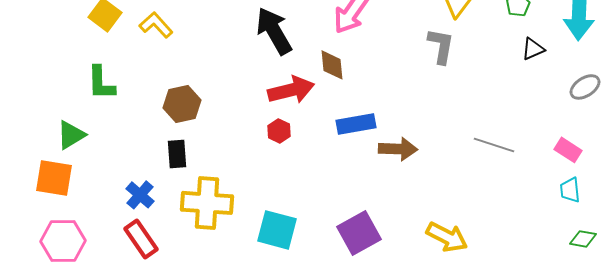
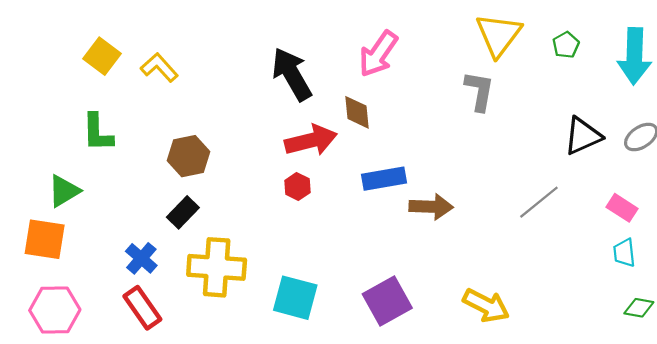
black triangle: (533, 49) -> (583, 136), moved, size x1.5
gray line: (494, 145) -> (539, 202), turned -57
black rectangle: (177, 154) -> (183, 212), turned 48

